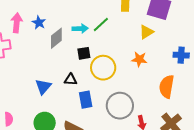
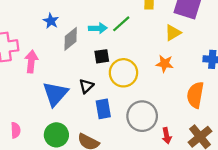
pink arrow: (17, 23) -> (31, 62), moved
black triangle: (71, 80) -> (86, 86), turned -48
blue triangle: (43, 87) -> (55, 94), size x1.4

